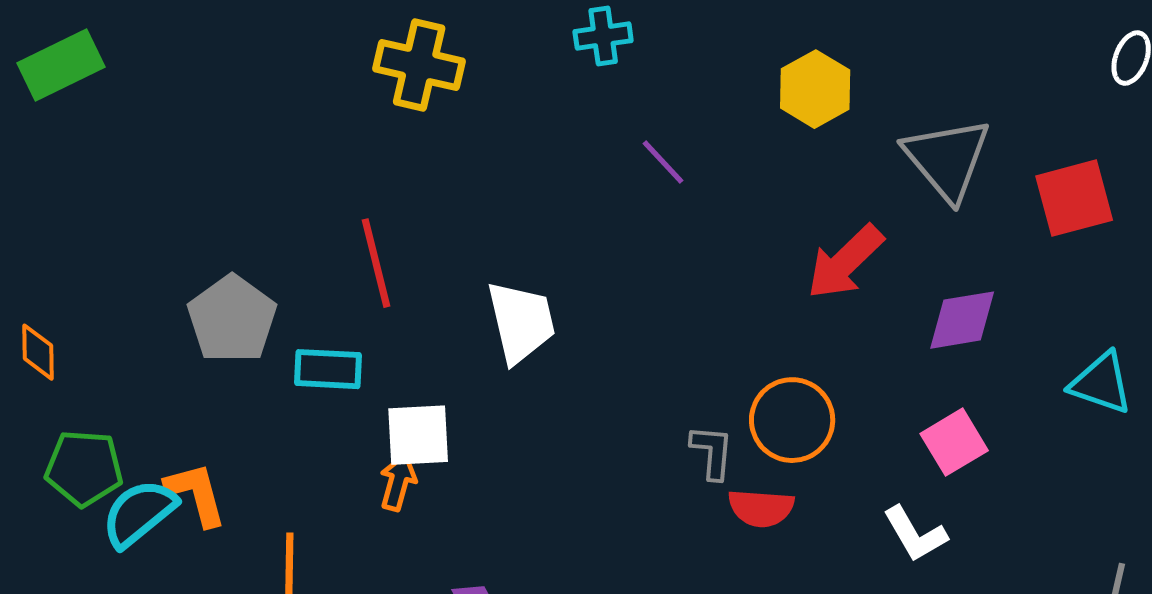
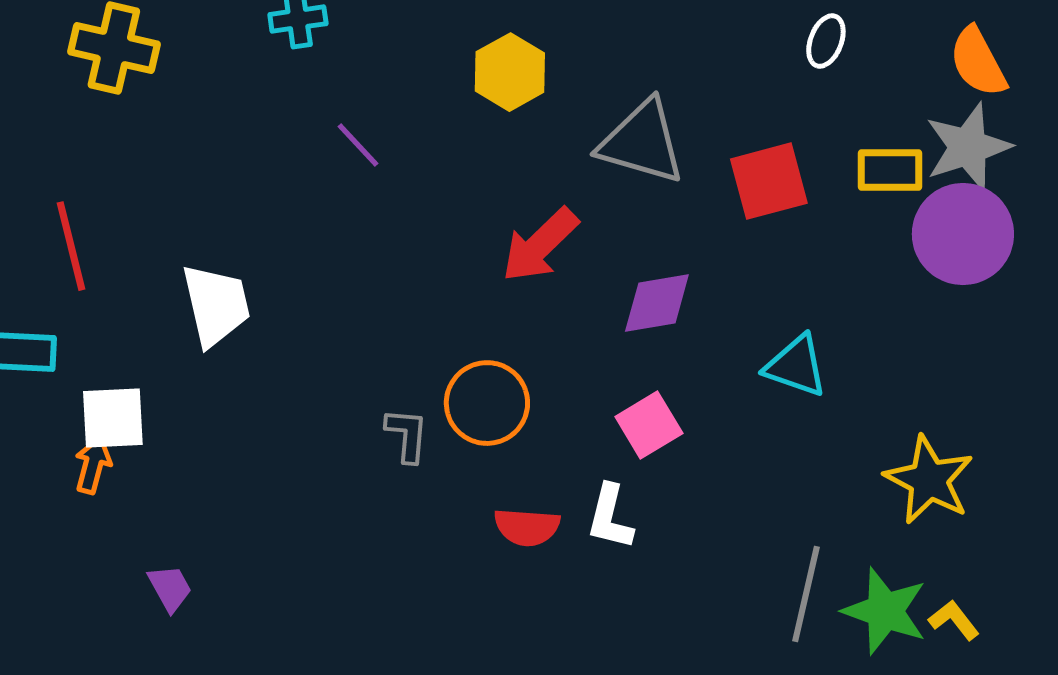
gray triangle: (947, 159) -> (642, 142), turned -34
red semicircle: (761, 508) -> (527, 527), moved
white L-shape: (915, 534) -> (610, 517), turned 44

